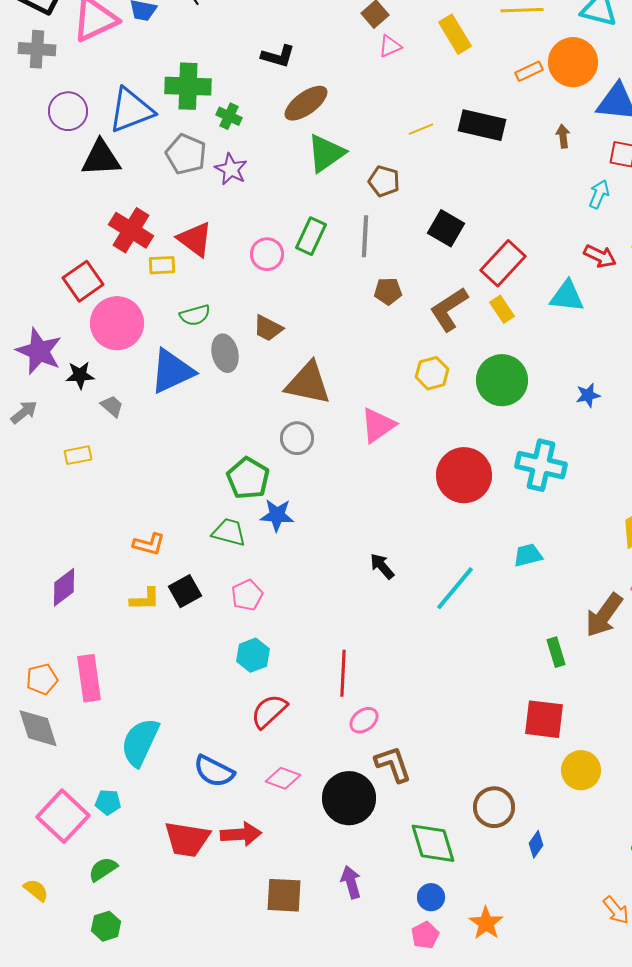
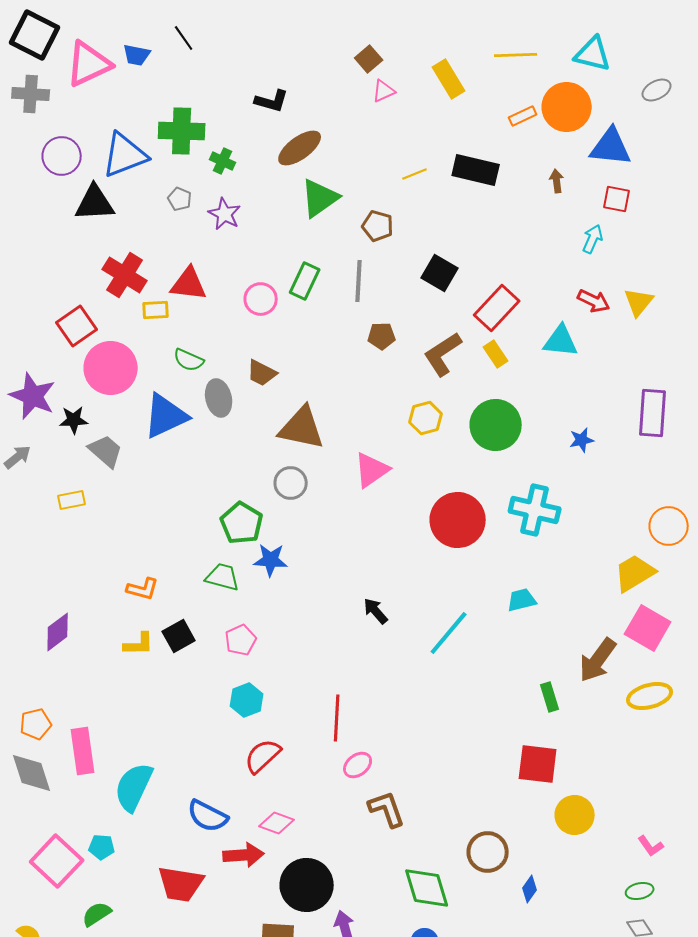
gray pentagon: (186, 154) -> (180, 199), size x0.6
red triangle: (195, 239) -> (189, 284), turned -30
green semicircle: (195, 315) -> (189, 360), turned 40
gray trapezoid: (112, 406) -> (106, 451), size x1.5
pink rectangle: (89, 678) -> (83, 751), moved
black circle: (349, 798) -> (307, 885), moved
red arrow: (241, 834) -> (244, 855), moved

